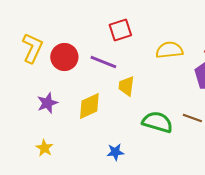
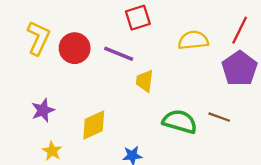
purple star: (47, 103) -> (43, 110), moved
yellow diamond: (89, 106) -> (94, 125), moved

